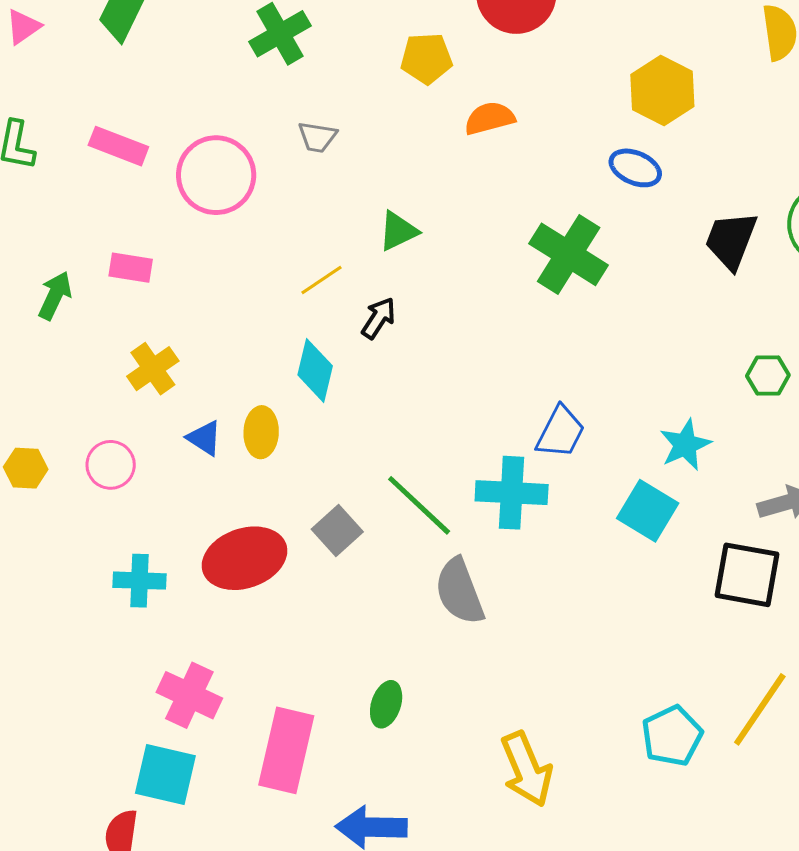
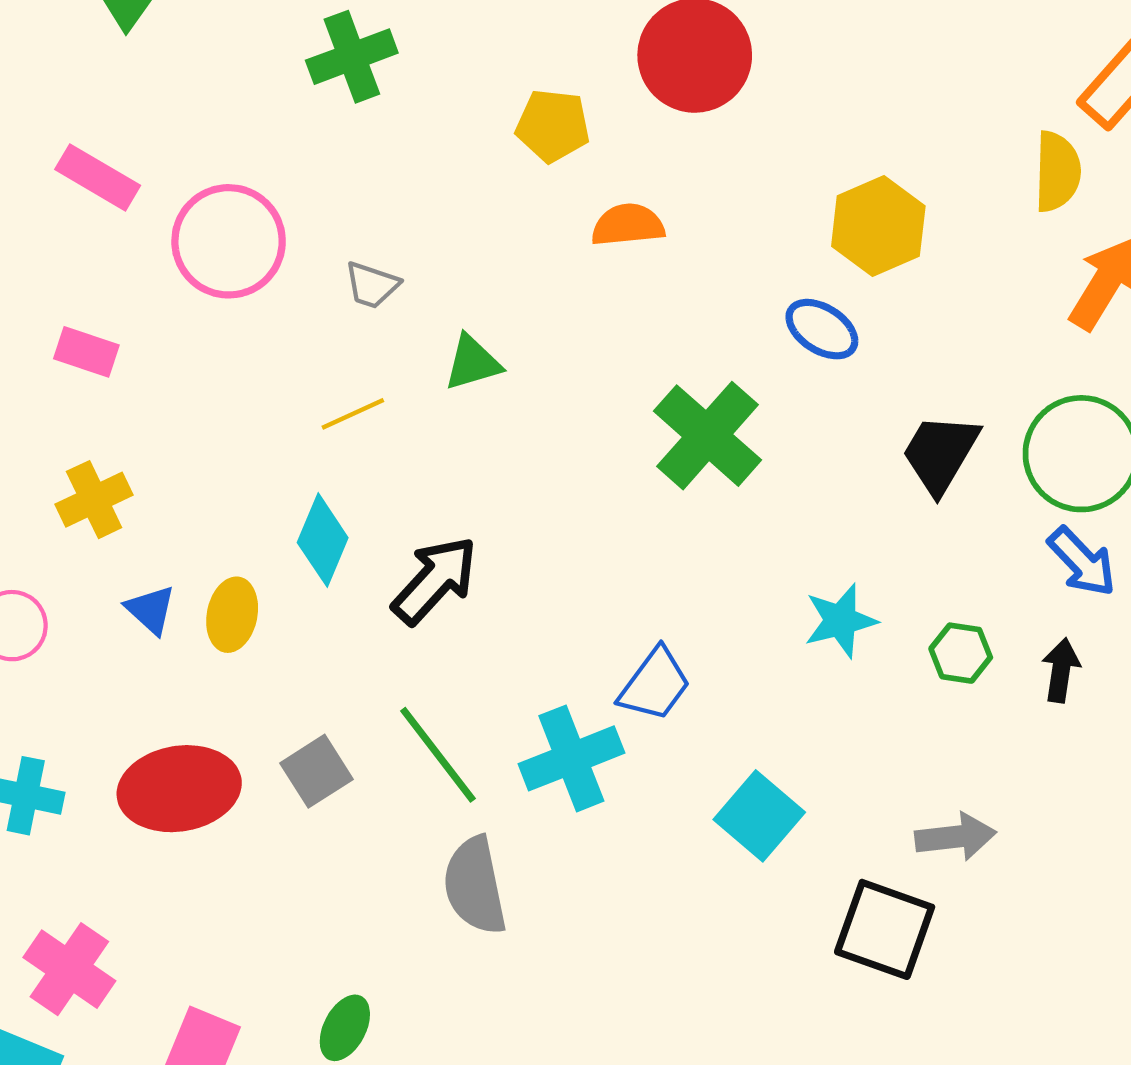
gray trapezoid: (317, 137) -> (372, 285), moved
black arrow: (379, 318) -> (435, 580), moved, size x1.6
cyan star: (685, 445) -> (841, 621), moved
cyan cross: (512, 493) -> (571, 758), turned -34

